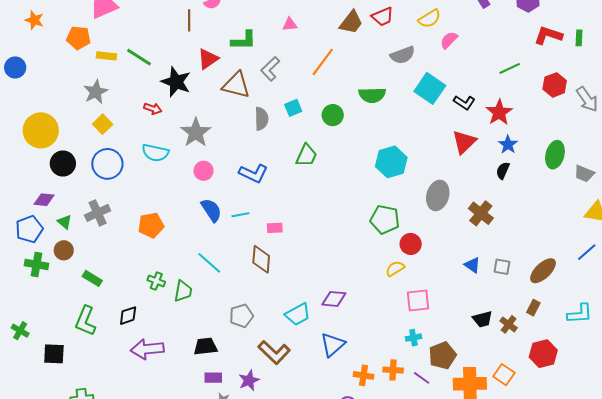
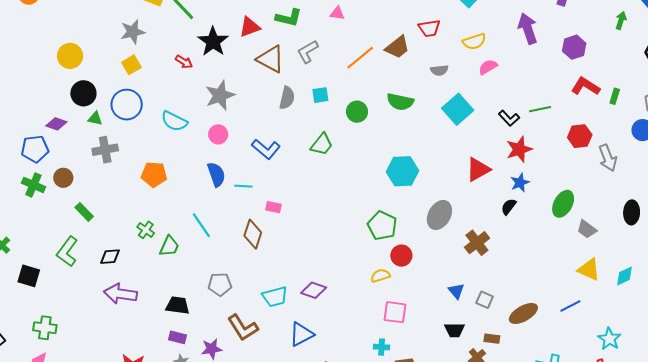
brown trapezoid: (351, 22) -> (397, 47), moved
gray semicircle: (403, 55) -> (439, 70), size x0.7
black L-shape: (464, 103) -> (509, 118), moved
yellow circle: (41, 130) -> (70, 56), size x0.7
cyan semicircle: (155, 153) -> (174, 121), moved
green triangle: (65, 222) -> (95, 119), moved, turned -42
brown rectangle: (533, 308) -> (492, 339), moved, turned 56
black trapezoid: (483, 319) -> (455, 330), moved

